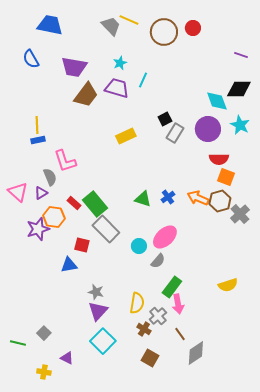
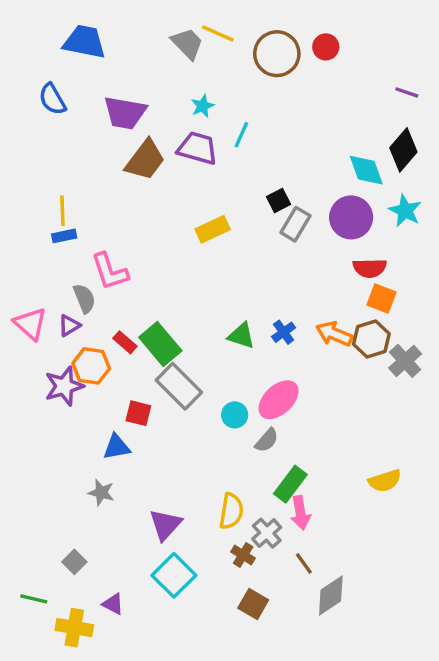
black diamond: (239, 89) -> (403, 150), turned -50
gray star: (96, 292) -> (101, 493), moved
green line: (18, 343) -> (34, 599), moved
yellow cross: (44, 372) -> (74, 628), size x1.5

